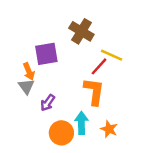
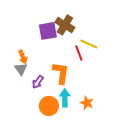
purple square: (46, 54) -> (48, 31), moved
red line: (99, 66) -> (79, 53), turned -63
orange L-shape: (94, 92) -> (61, 73), moved

